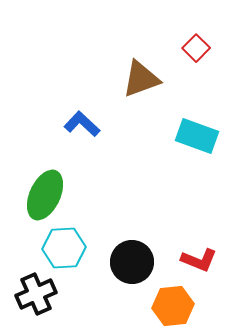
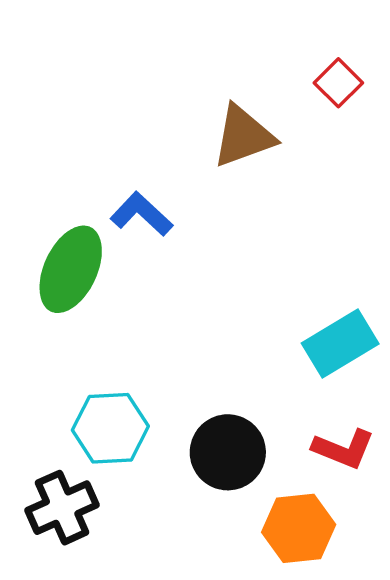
cyan rectangle: (197, 136) -> (340, 344), moved, turned -51
green ellipse: (45, 195) -> (71, 269), moved

